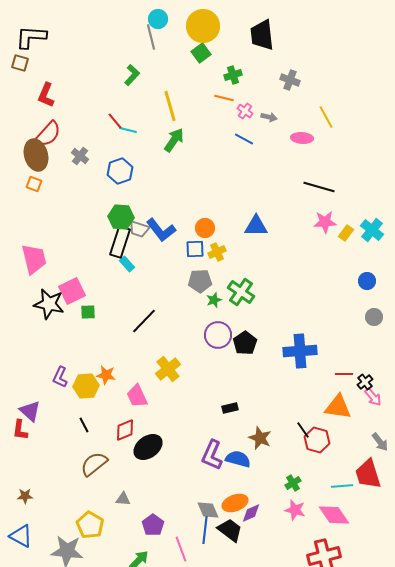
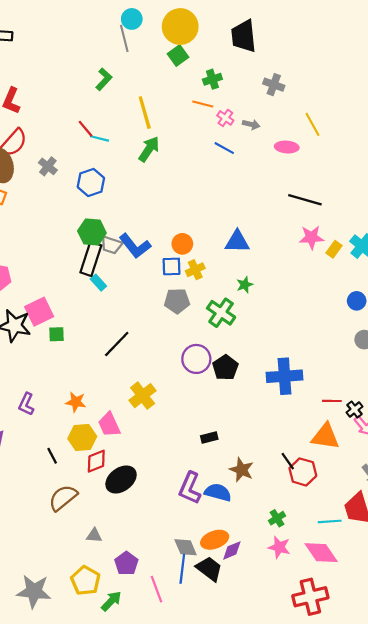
green star: (214, 300) -> (245, 285), moved
yellow hexagon: (86, 386) -> (82, 438), moved
yellow pentagon: (90, 525) -> (86, 581), moved

